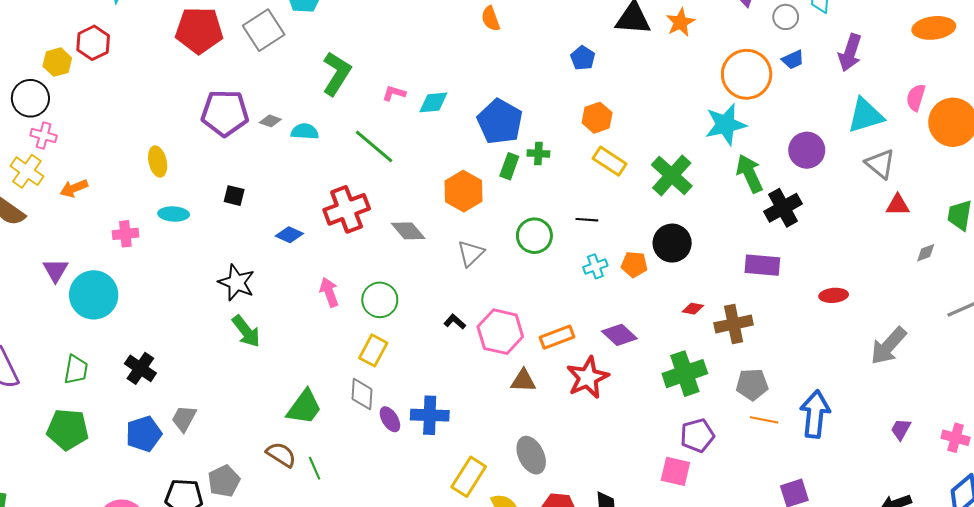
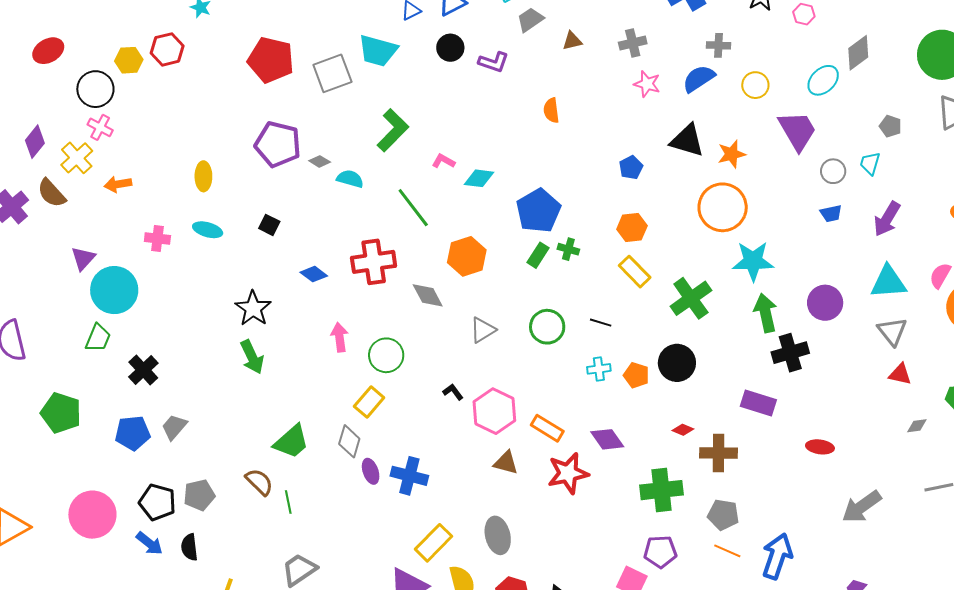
orange circle: (747, 74) -> (723, 207), moved
orange hexagon: (463, 191) -> (467, 256), moved
orange rectangle: (557, 337) -> (547, 428), turned 40
green trapezoid: (76, 370) -> (98, 338), moved

